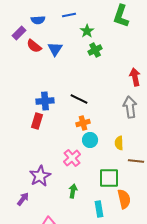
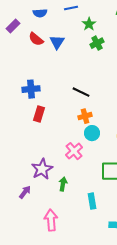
purple rectangle: (19, 33) -> (13, 26), moved
blue cross: (45, 101) -> (31, 89), moved
green arrow: (73, 191) -> (63, 184), moved
cyan rectangle: (99, 209) -> (92, 201), moved

